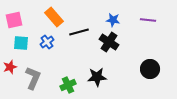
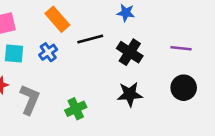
blue star: (113, 20) -> (126, 13), moved
purple line: (148, 20) -> (181, 48), moved
black star: (97, 77) -> (130, 94), moved

